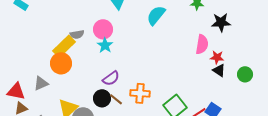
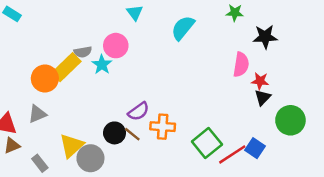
cyan star: (105, 45) -> (102, 65), moved
orange circle: (61, 63) -> (45, 78), moved
black triangle: (219, 70) -> (263, 97), turned 40
green circle: (245, 74) -> (290, 120), moved, size x1.5
purple semicircle: (111, 78) -> (139, 111), moved

